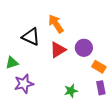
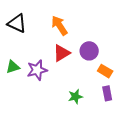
black triangle: (31, 37) -> (17, 23), moved
purple star: (24, 84) -> (37, 70), moved

